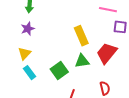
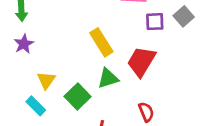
yellow triangle: (25, 53) -> (46, 80), moved

